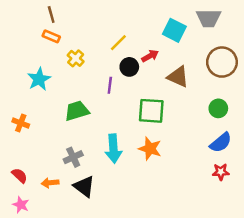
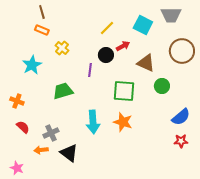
yellow line: (118, 43) -> (107, 28), moved
green circle: (218, 108) -> (162, 86), moved
gray cross: (73, 157) -> (51, 133), moved
red semicircle: (20, 175) -> (23, 127), moved

